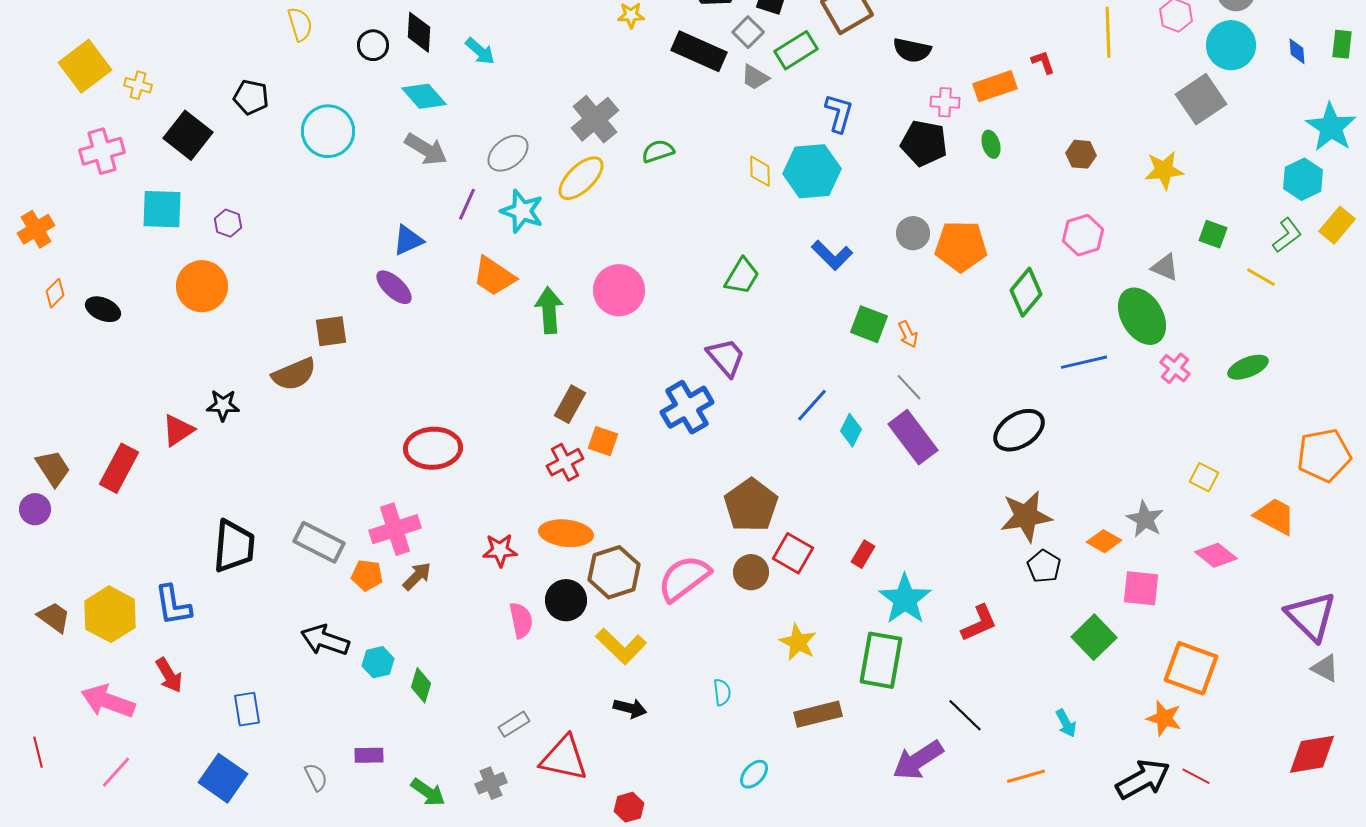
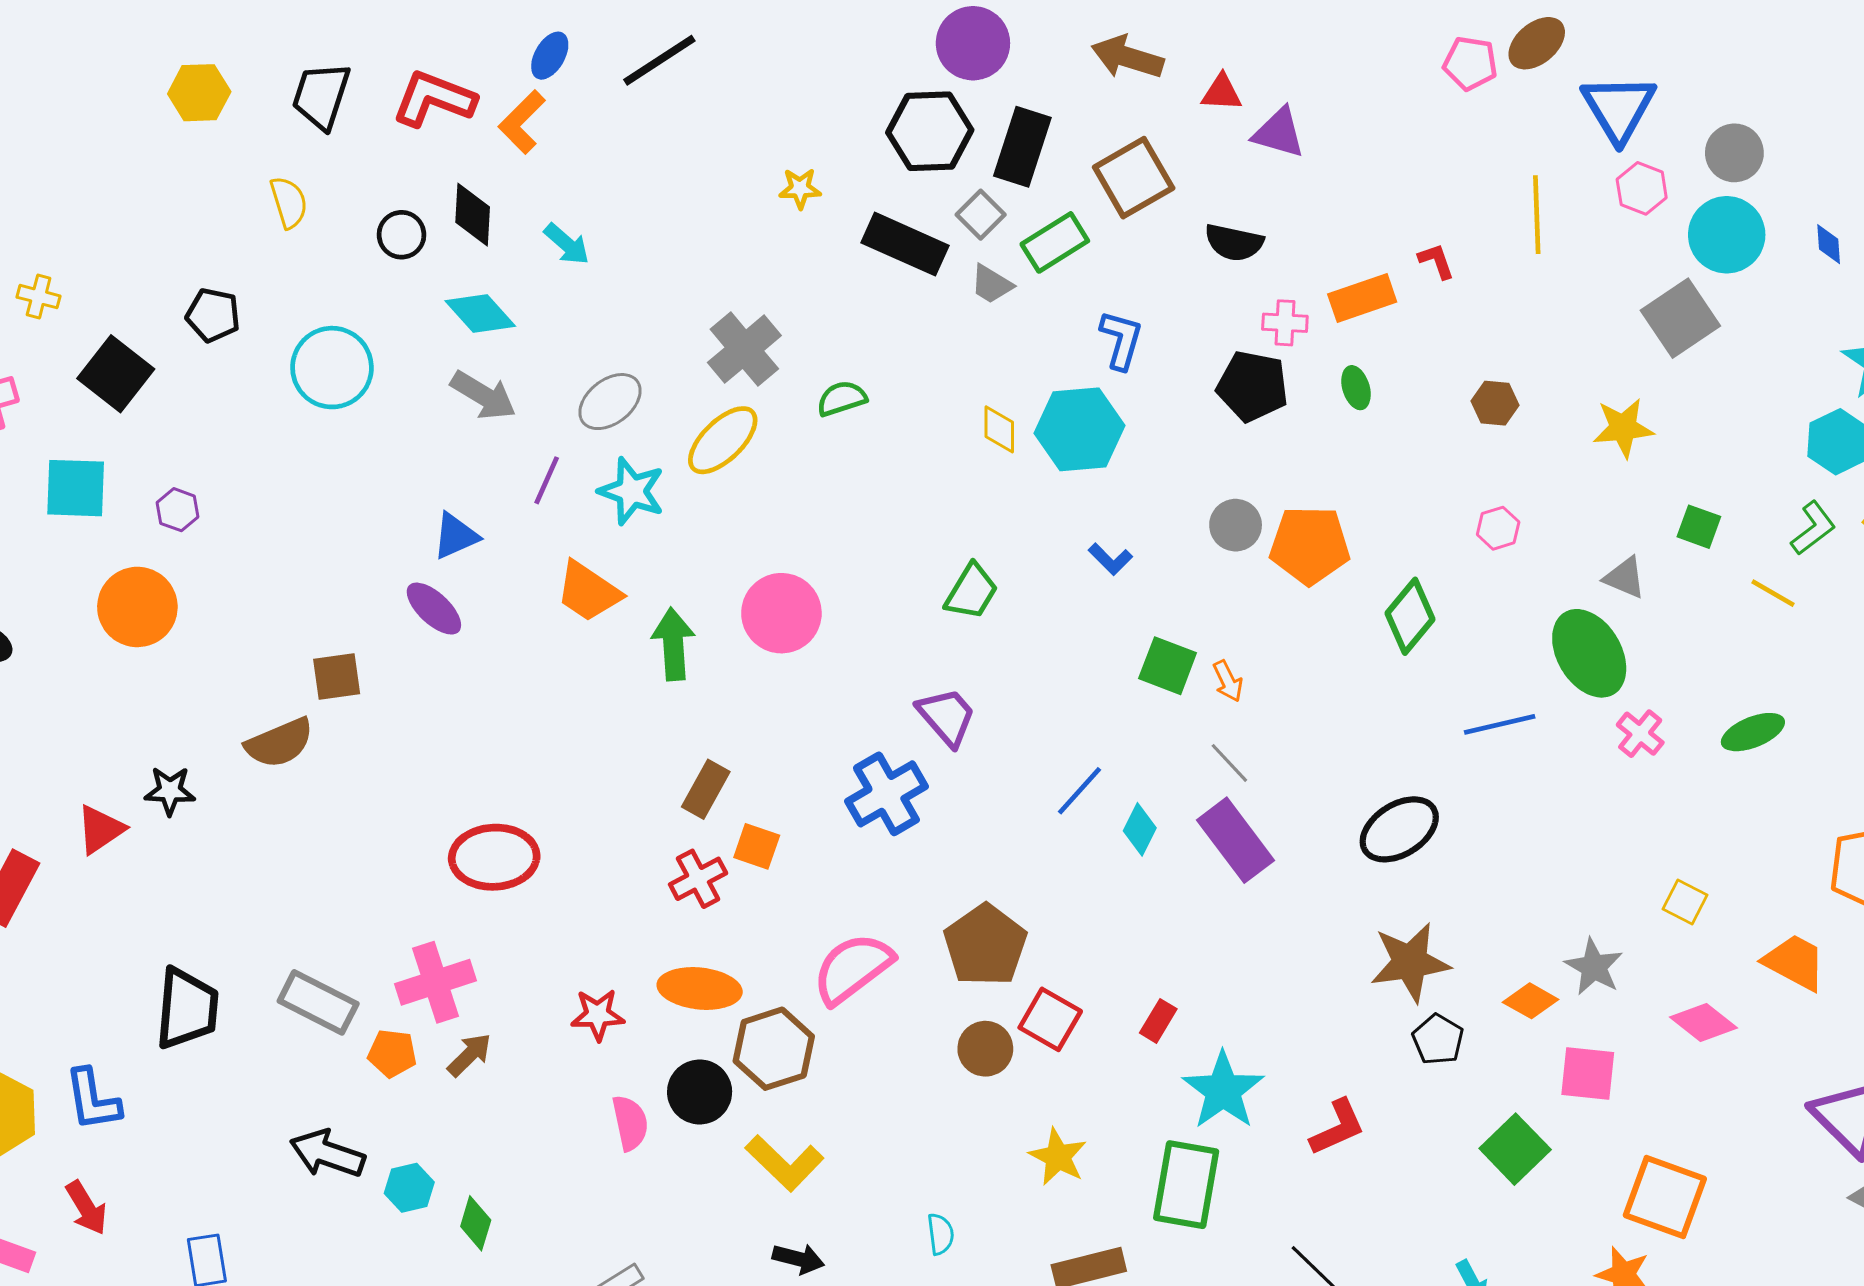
pink hexagon: (1083, 235) -> (1498, 528), size x0.7
blue L-shape: (832, 255) -> (1110, 559), size x0.7
pink semicircle: (684, 578) -> (852, 968), moved

